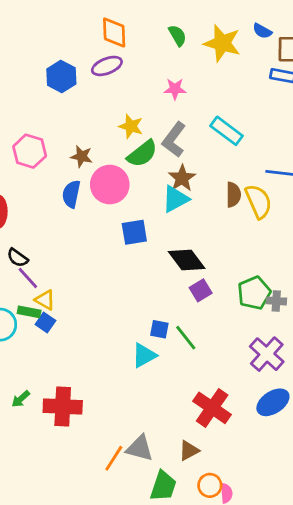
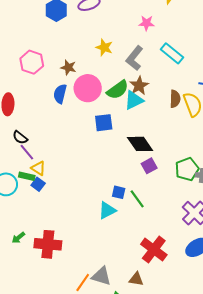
pink star: (175, 89) -> (147, 23), moved
green semicircle: (142, 154) -> (118, 90), moved
brown triangle: (189, 451) -> (136, 279), turned 35

